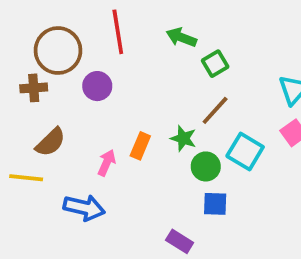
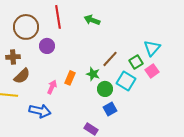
green square: (215, 64) -> (136, 62), moved
brown cross: (34, 88) -> (13, 57), moved
blue square: (215, 204) -> (110, 109), turned -32

